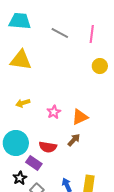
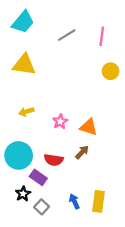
cyan trapezoid: (20, 21) -> (23, 22), turned 125
gray line: (60, 33) -> (67, 35), turned -60
orange triangle: (80, 117) -> (89, 127), turned 42

